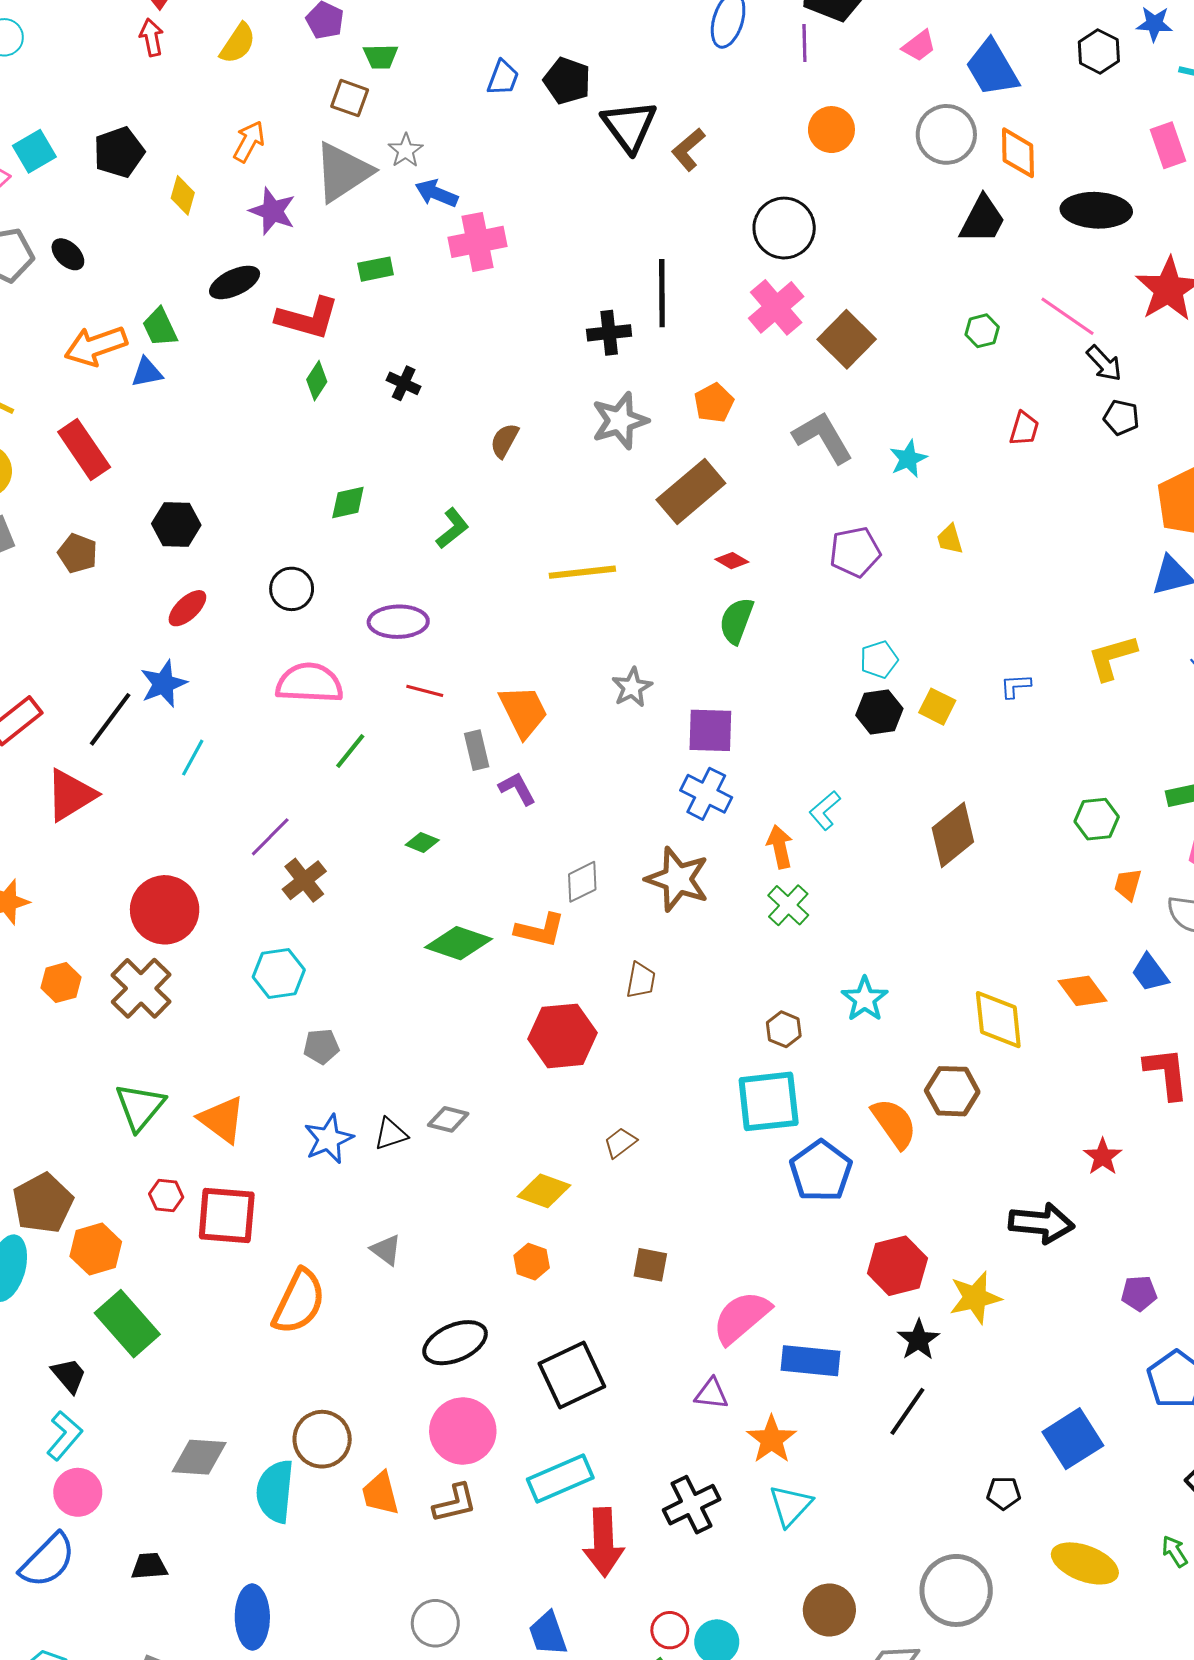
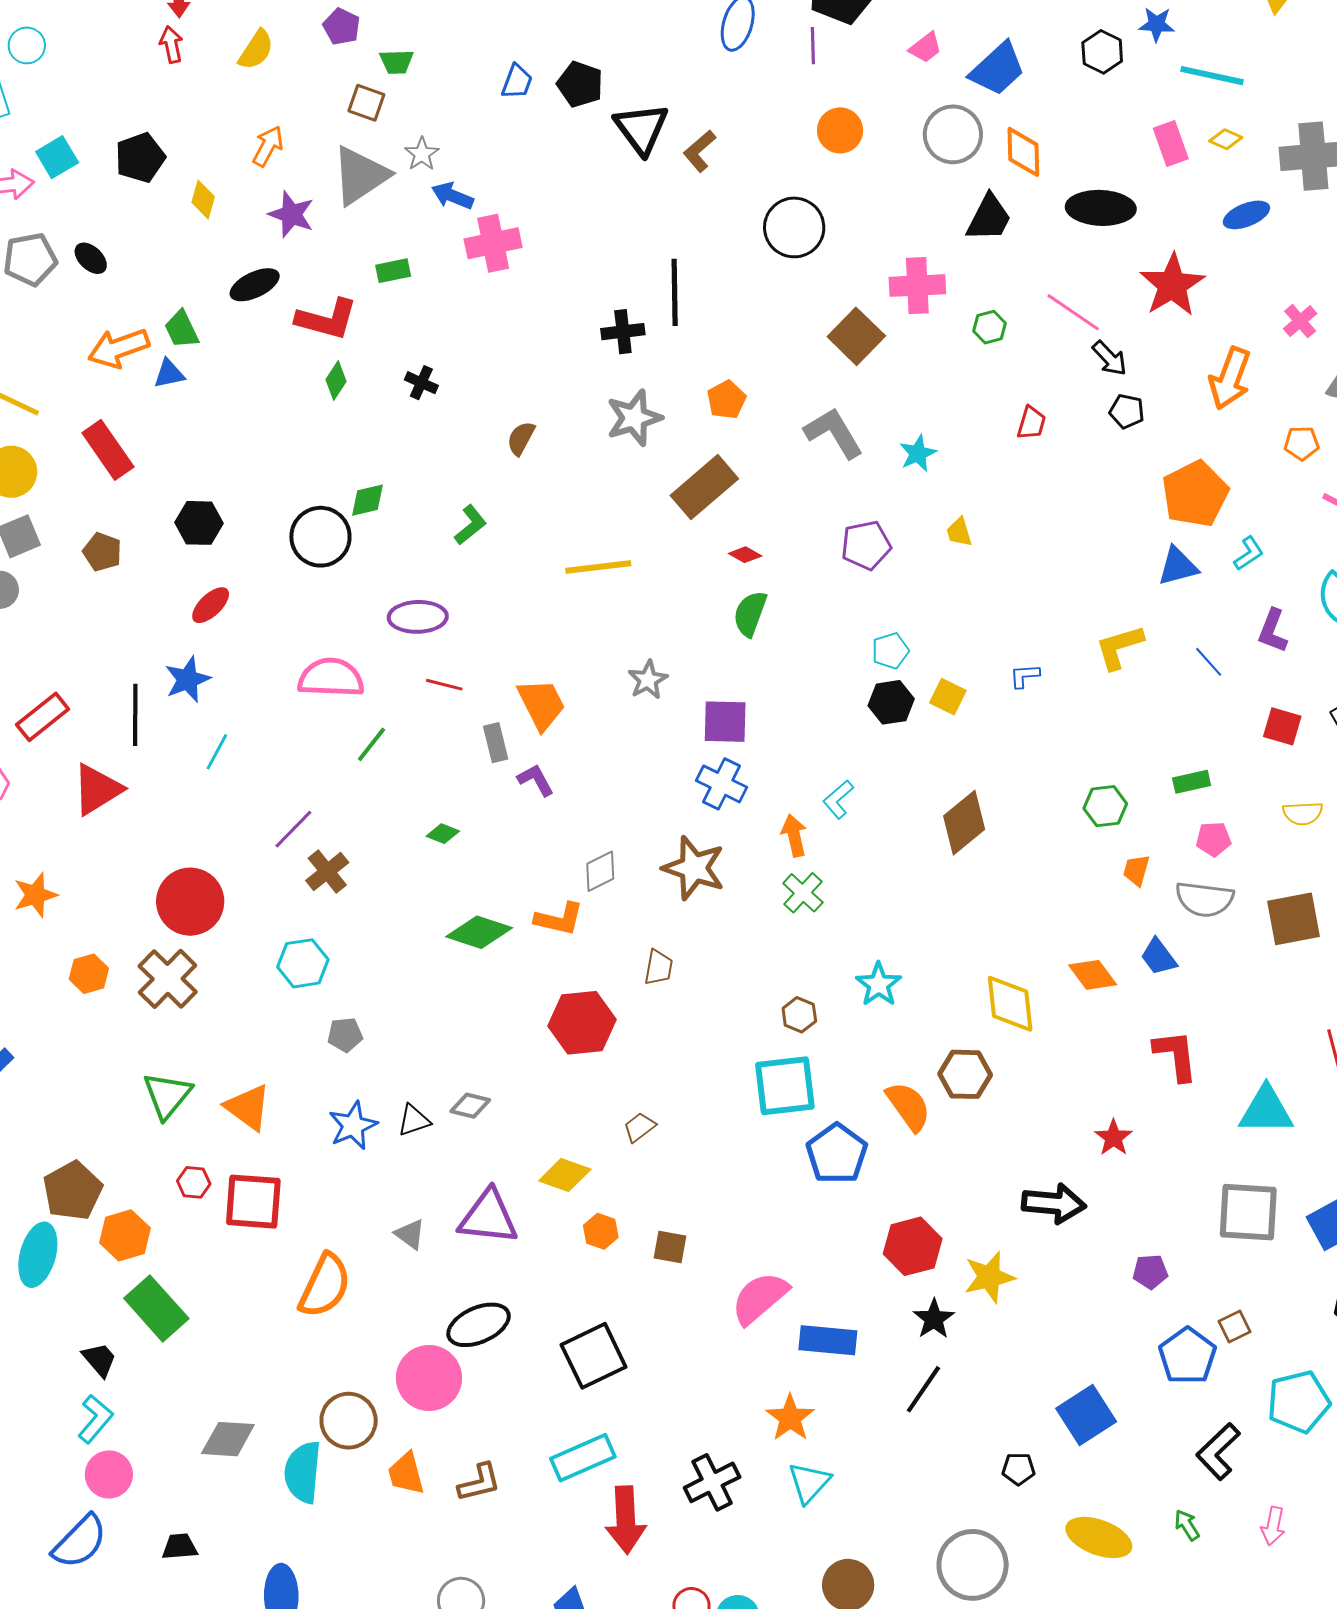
blue trapezoid: (992, 68) -> (998, 69), turned -102
pink cross: (776, 307) -> (917, 286), moved, turned 38
black circle: (292, 589) -> (320, 537), moved, size x1.4
black line: (110, 719) -> (135, 715), turned -36
orange hexagon: (532, 1262) -> (601, 1231), moved
purple triangle: (711, 1394) -> (488, 1217), moved, size x1.8
pink circle: (463, 1431) -> (429, 1378), moved

